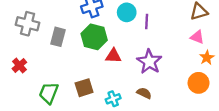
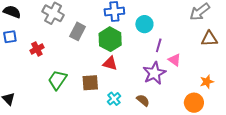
purple line: (147, 21) -> (159, 45), moved
pink triangle: (197, 37) -> (175, 60), moved
red triangle: (113, 56) -> (110, 63), moved
cyan cross: (113, 99) -> (114, 99), turned -32

